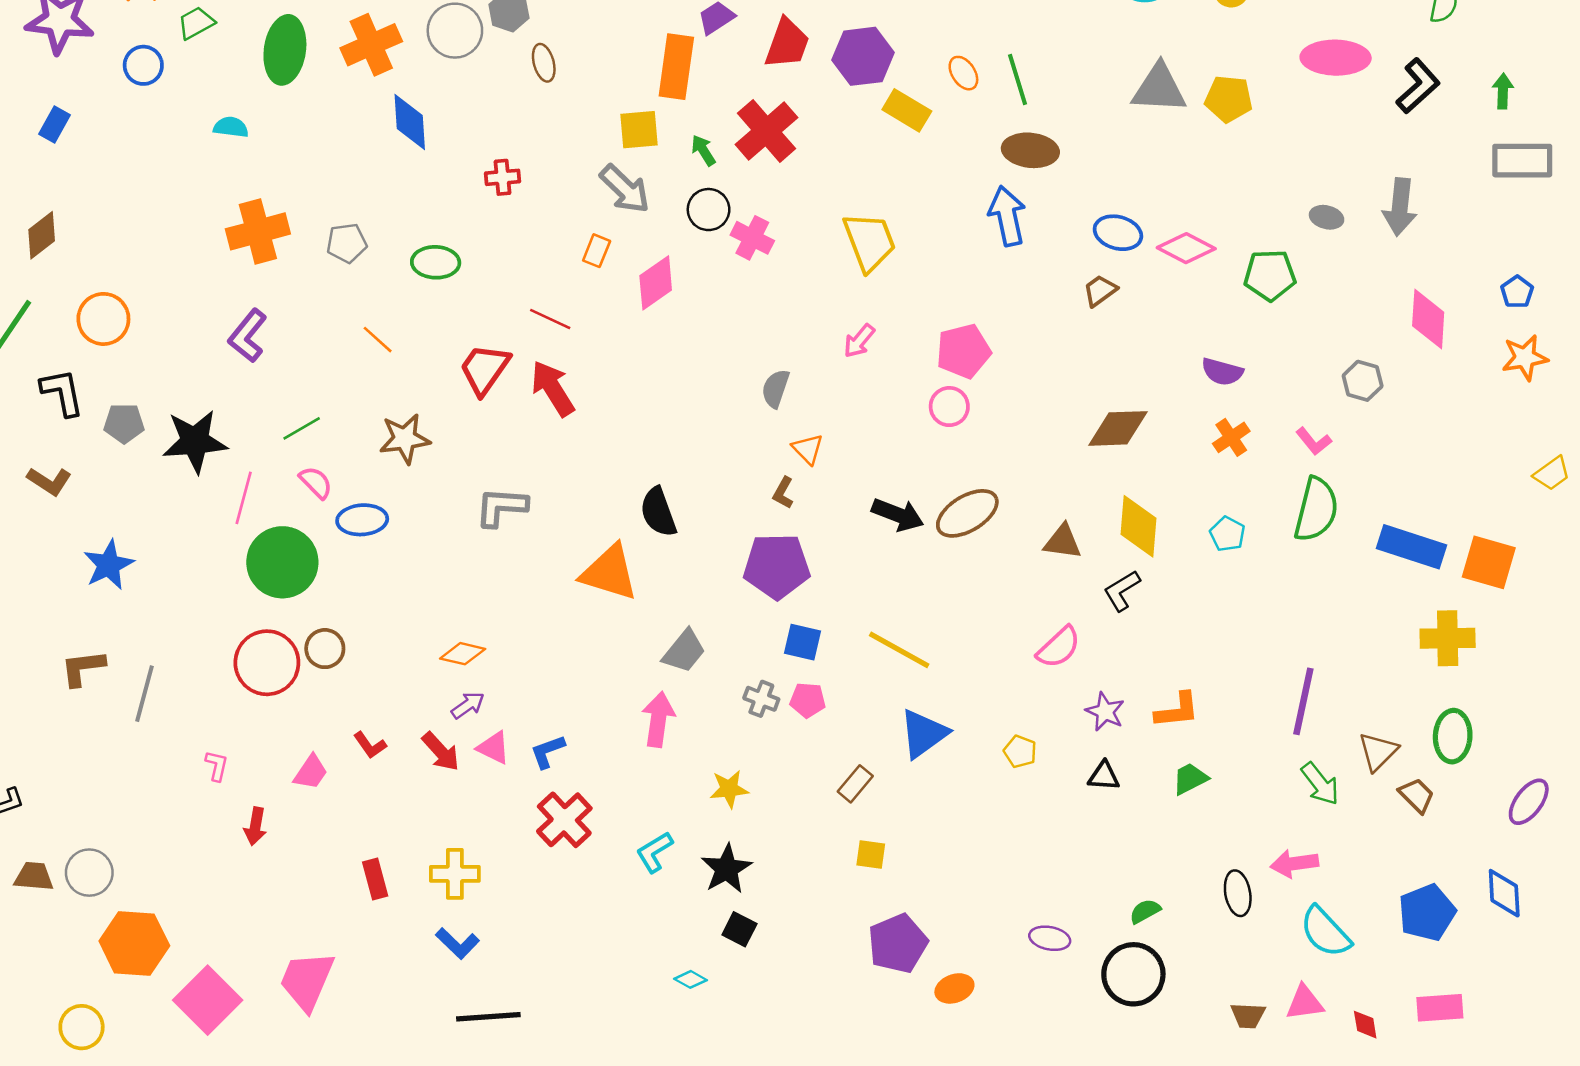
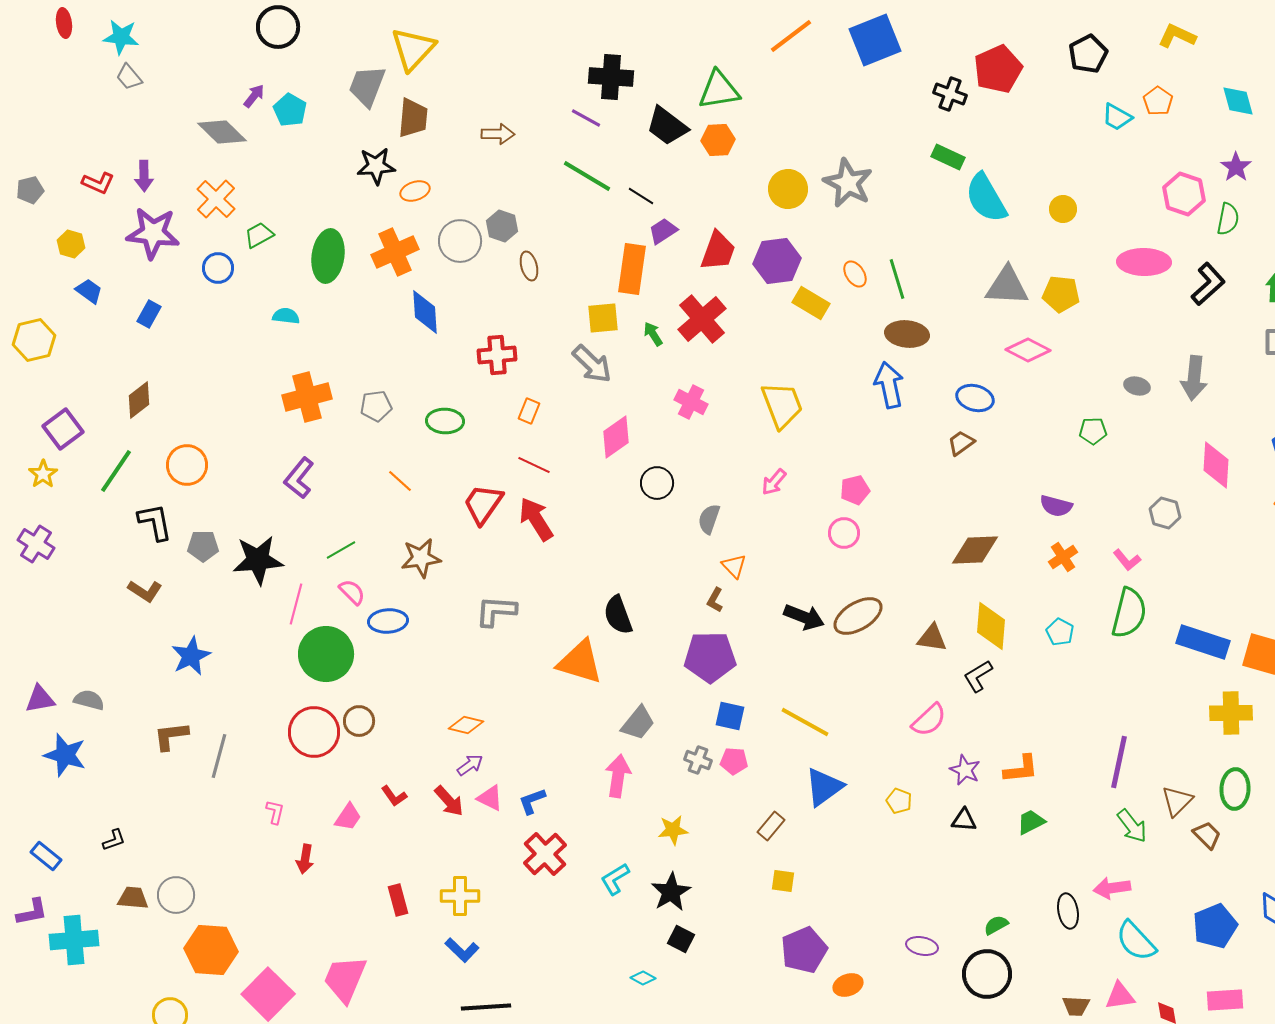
red cross: (503, 177) -> (497, 355), size x1.4
black circle: (709, 210) -> (657, 483), moved
pink diamond: (1186, 248) -> (1028, 350), moved
orange rectangle: (597, 251) -> (529, 411), moved
green pentagon: (1270, 275) -> (1093, 431), size x0.7
pink pentagon: (963, 351) -> (855, 490), size x0.7

